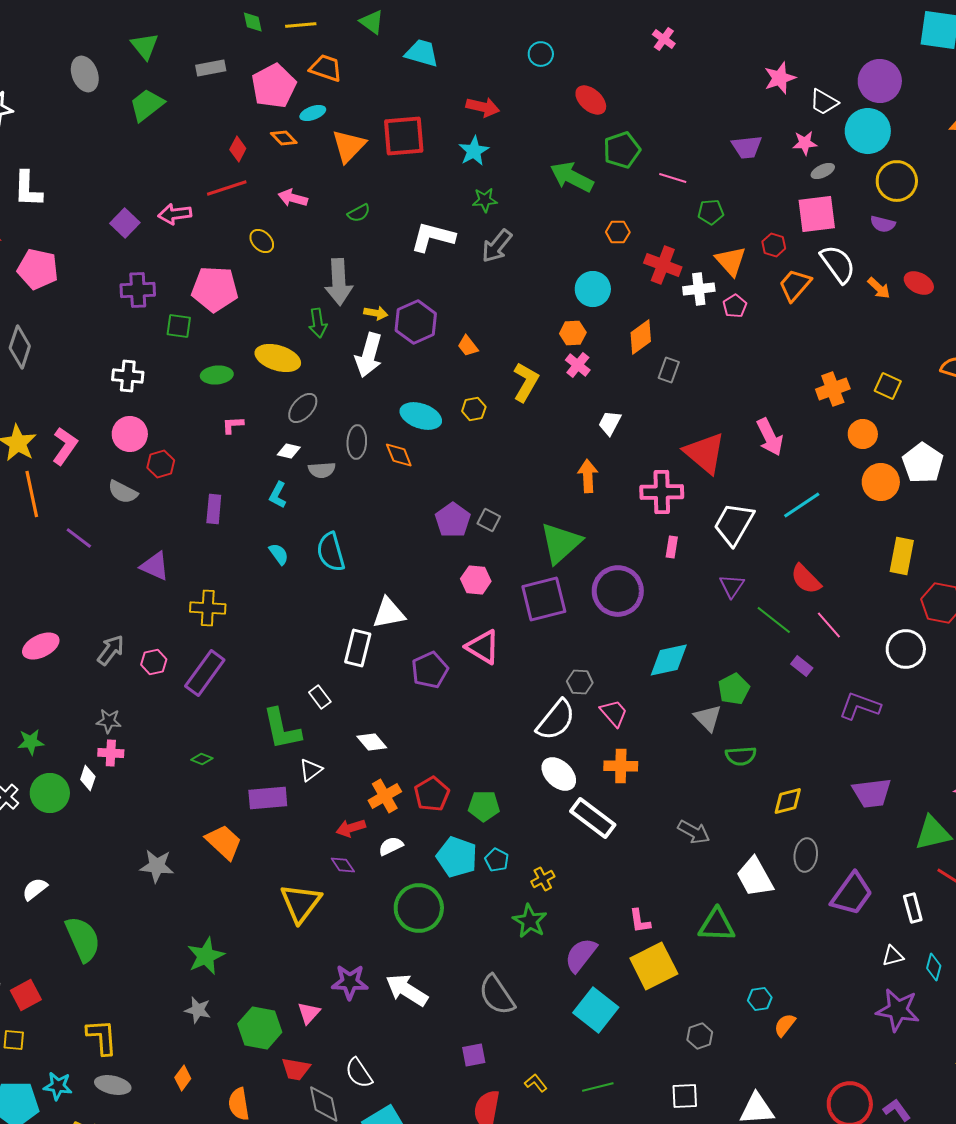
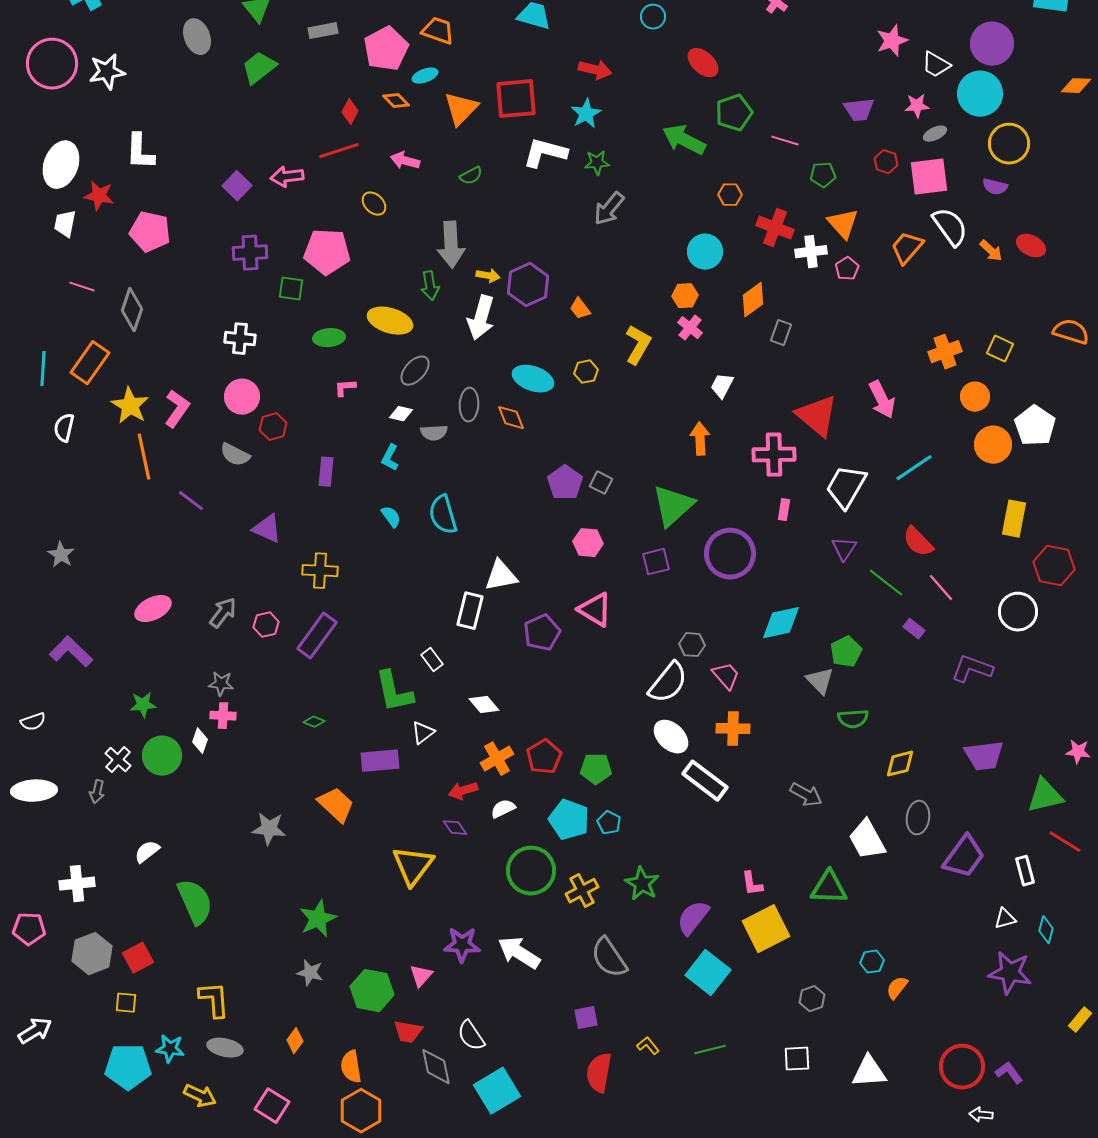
white L-shape: (433, 237) -> (545, 153), moved
red hexagon: (774, 245) -> (886, 162), moved
purple square: (544, 599) -> (656, 562), size x0.6
yellow cross: (543, 879) -> (582, 891), moved, size x1.4

